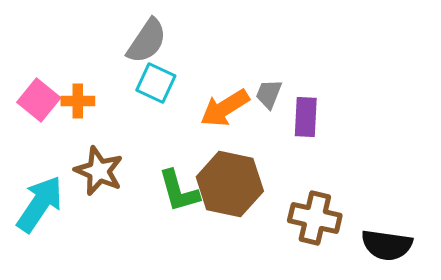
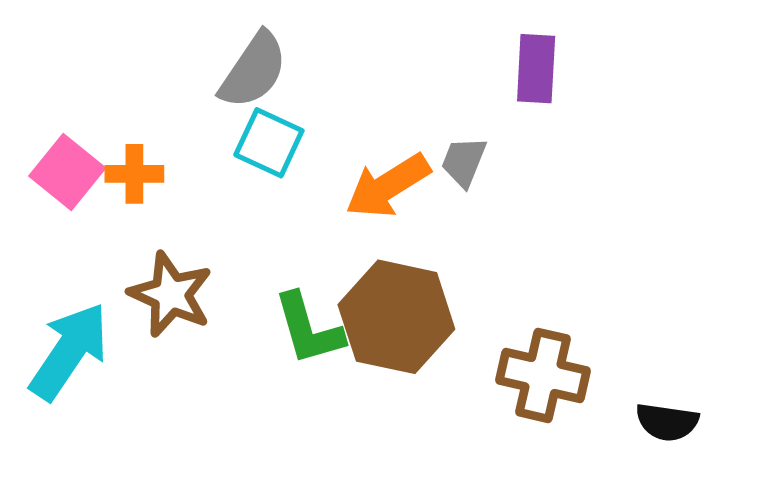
purple rectangle: (306, 117) -> (536, 69), moved
black semicircle: (387, 245) -> (667, 422), size x0.7

